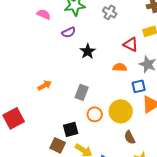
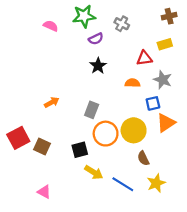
purple semicircle: (69, 32) -> (96, 39), moved
red triangle: (131, 44) -> (144, 58), turned -35
orange circle: (95, 114) -> (106, 134), size x1.5
brown square: (58, 145) -> (42, 147), moved

